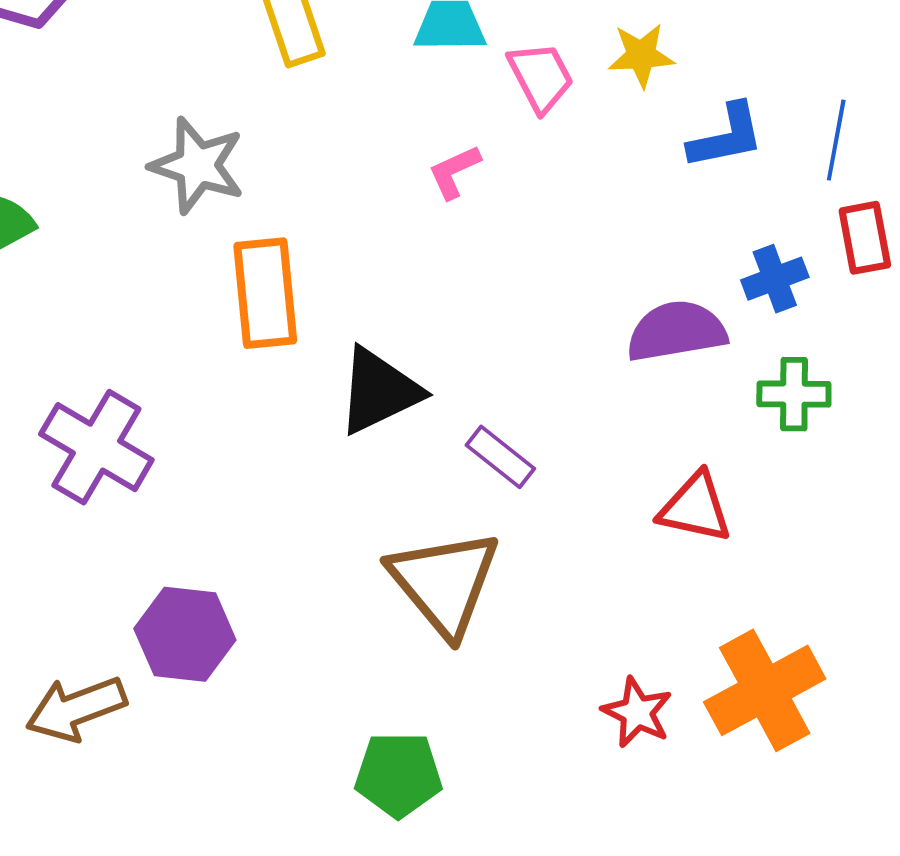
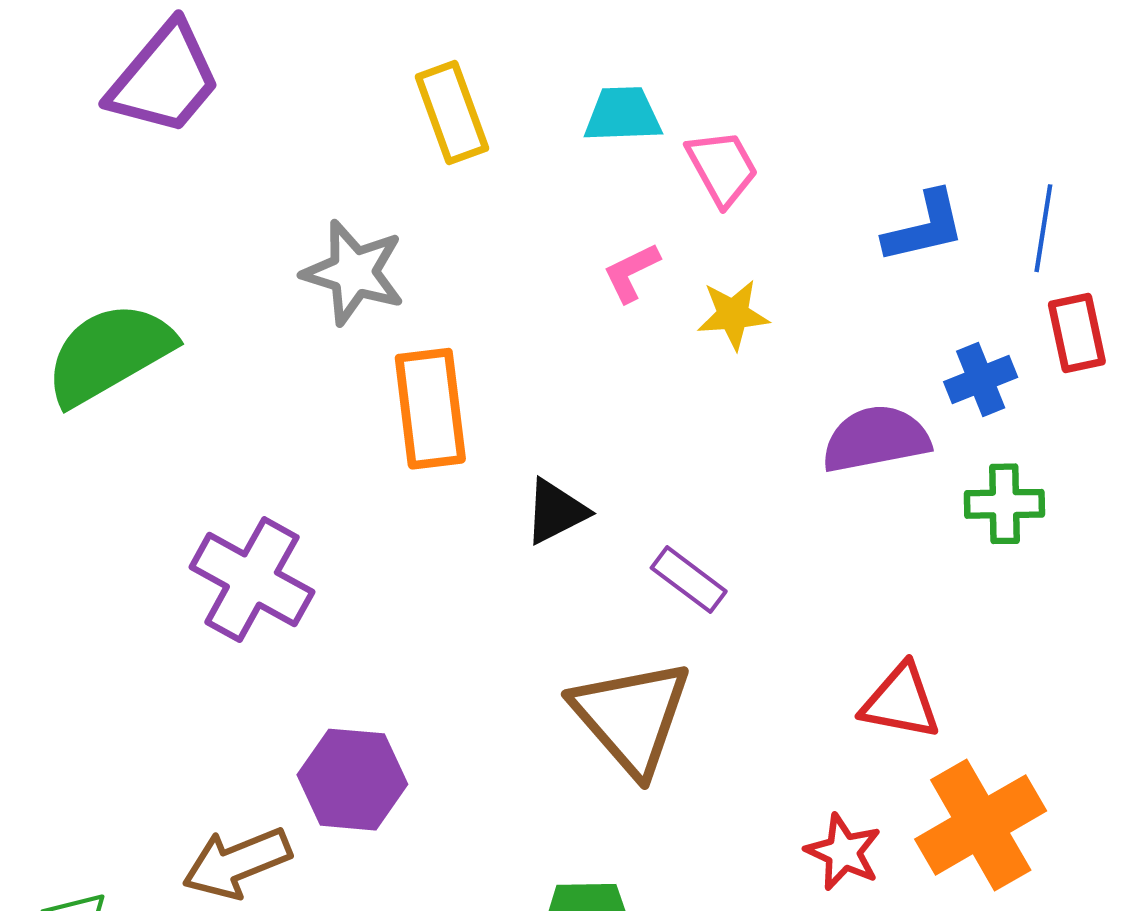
yellow star: (641, 55) -> (733, 315), moved
black triangle: (379, 391) -> (556, 511), size x0.7
red triangle: (695, 508) -> (901, 702), moved

